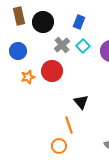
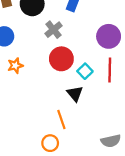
cyan square: (83, 46) -> (85, 71), moved
red circle: (52, 71) -> (61, 59), moved

